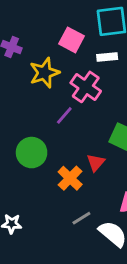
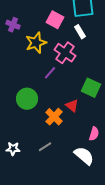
white rectangle: (107, 57) -> (80, 32), turned 64
red triangle: (96, 163) -> (72, 106), turned -32
gray line: (81, 218) -> (45, 147), moved

